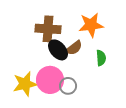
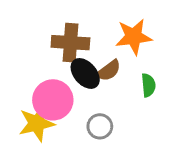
pink circle: (50, 80) -> (53, 100), moved

